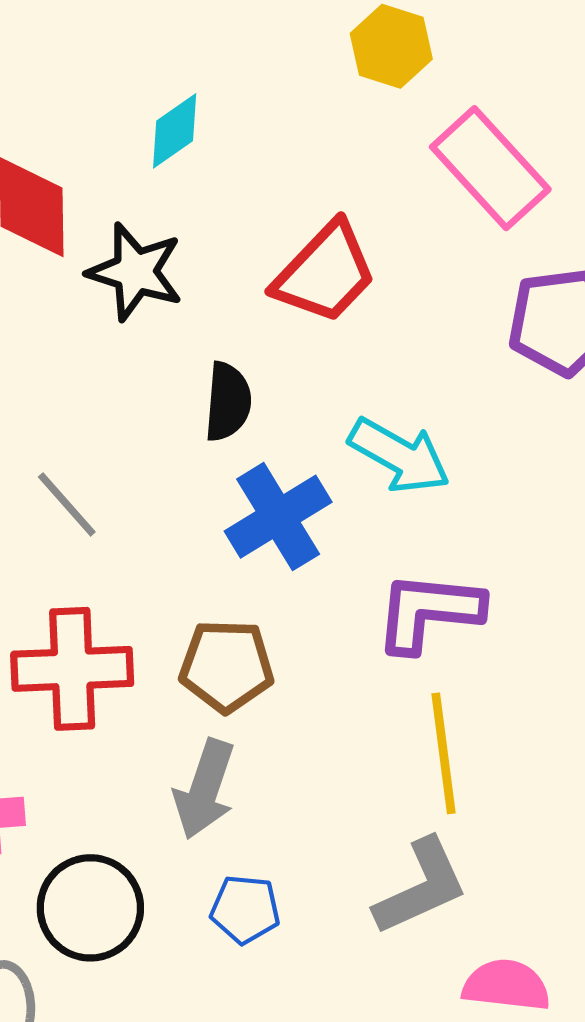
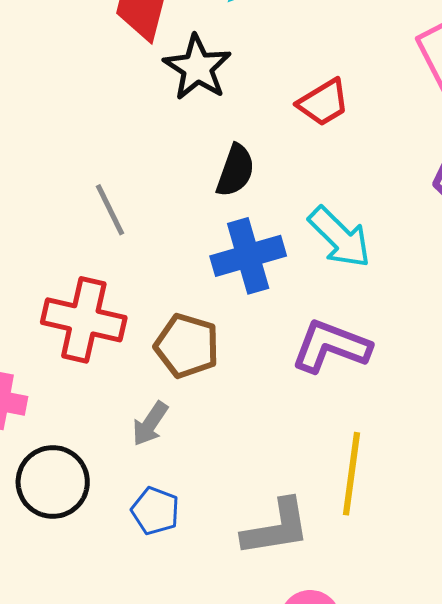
red trapezoid: (325, 273) -> (323, 103), size x0.7
yellow line: (444, 753) -> (351, 474), moved
gray arrow: (205, 789) -> (150, 424), size x0.7

